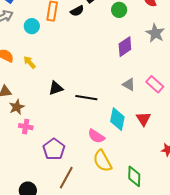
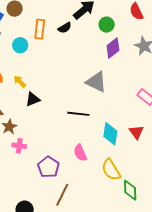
purple diamond: (125, 47) -> (113, 48), moved
gray triangle: (129, 84) -> (96, 82), moved, size x1.6
black triangle: (56, 88) -> (33, 99), moved
pink semicircle: (96, 136) -> (80, 153), moved, turned 36
yellow semicircle: (102, 161) -> (111, 170), moved

